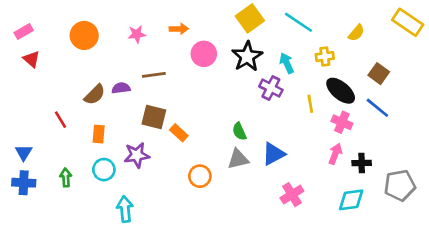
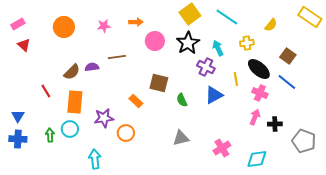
brown square: (154, 117) -> (159, 83), moved
orange rectangle: (99, 134) -> (75, 102), size x1.6
blue triangle: (274, 154) -> (214, 95), moved
gray triangle: (238, 159) -> (181, 138), moved
cyan circle: (104, 170) -> (70, 129), moved
orange circle: (200, 176) -> (126, 133), moved
gray pentagon: (400, 185) -> (304, 141), turned 30
cyan diamond: (351, 200) -> (257, 159), moved

